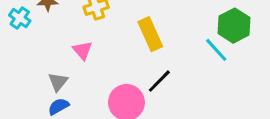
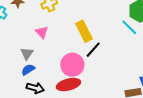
yellow rectangle: (150, 34) -> (84, 31), moved

